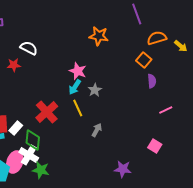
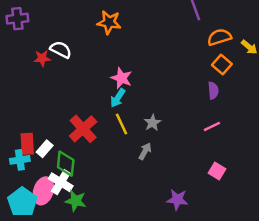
orange star: (99, 36) -> (109, 22), moved
orange square: (144, 60) -> (222, 64), moved
red star: (14, 65) -> (42, 58), moved
gray star: (95, 90) -> (152, 123), moved
pink line: (166, 110) -> (212, 126), moved

